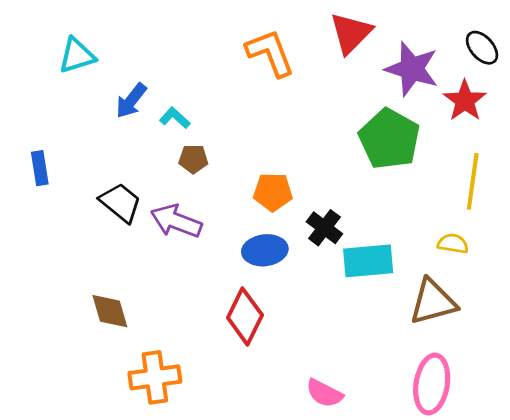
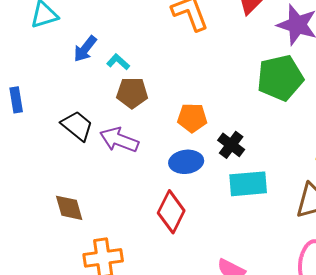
green pentagon: (389, 139) -> (280, 78), turned 30
brown pentagon: (193, 159) -> (132, 93), size x1.4
cyan rectangle: (368, 261) -> (248, 184), moved

